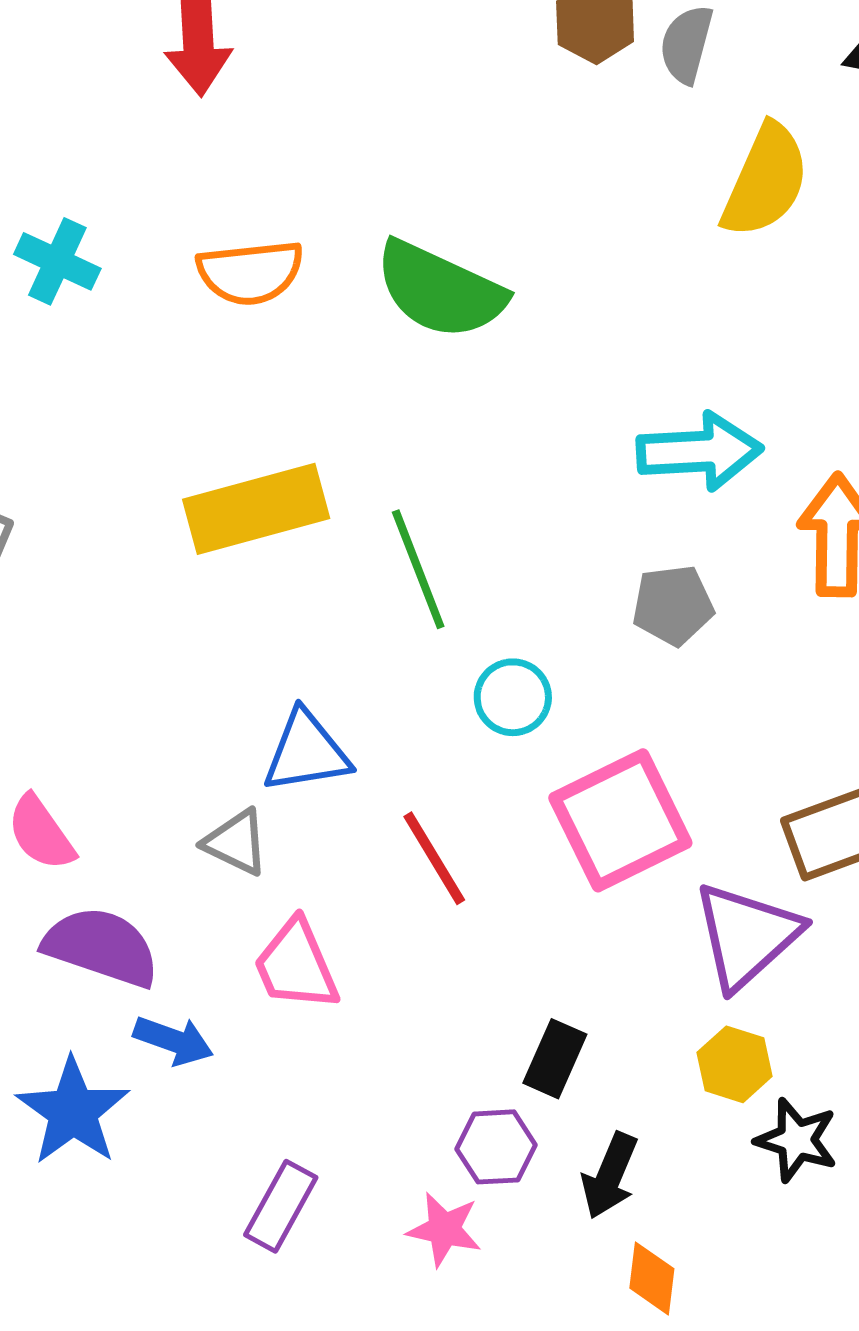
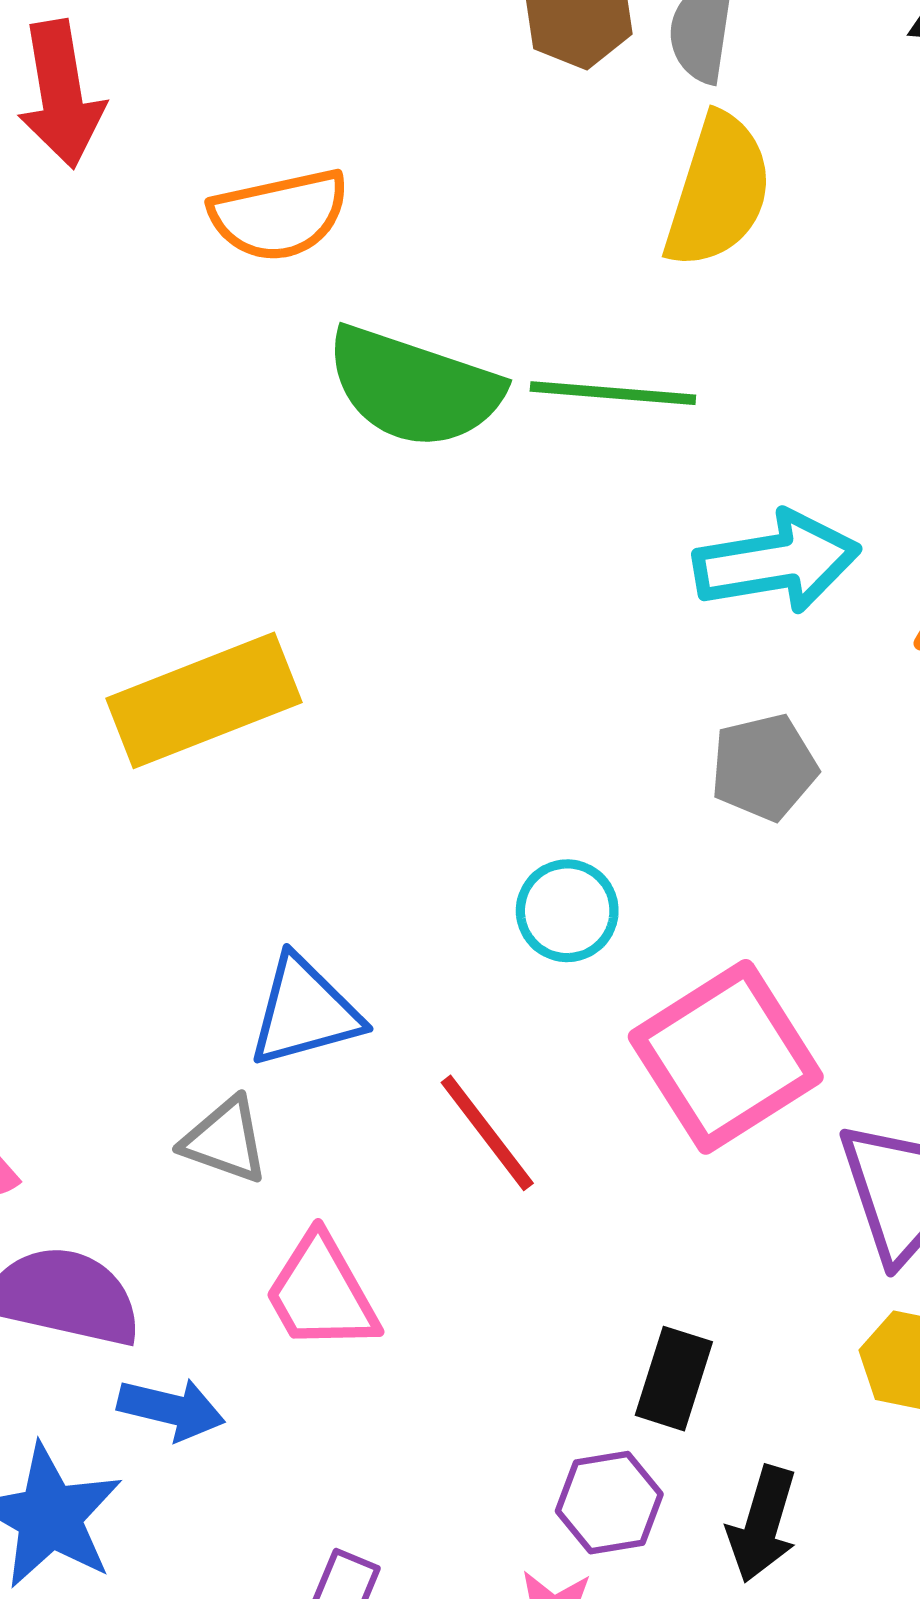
yellow semicircle: (765, 181) -> (718, 191), moved
orange semicircle: (250, 272) -> (279, 215), moved
green line: (418, 569) -> (613, 393), moved, turned -58

